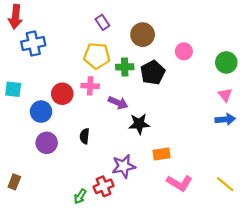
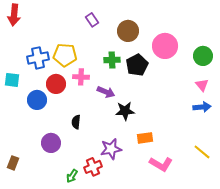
blue cross: (33, 44) -> (38, 58), moved
pink circle: (184, 51) -> (165, 46), size x1.6
yellow pentagon: (97, 56) -> (65, 55), moved
purple circle: (47, 143) -> (51, 143), moved
yellow line: (225, 184) -> (202, 152), moved

